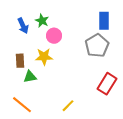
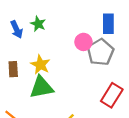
pink circle: (54, 36) -> (83, 42), moved
yellow star: (44, 57) -> (40, 65), turned 30
green triangle: (30, 77) -> (42, 87), moved, size x1.6

